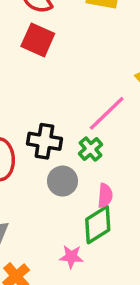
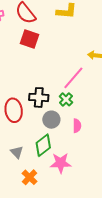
green diamond: (98, 225) -> (43, 145), moved
pink star: (71, 257) -> (61, 163), size x1.5

